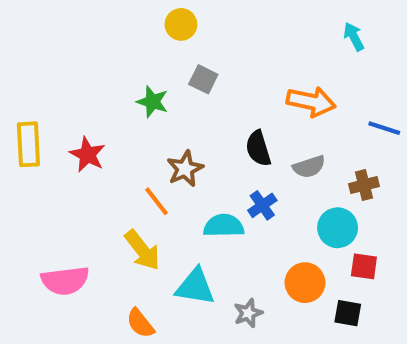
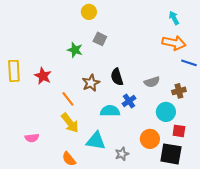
orange arrow: (311, 102) -> (174, 43), moved
black semicircle: (258, 148) -> (117, 77), moved
orange line: (157, 201) -> (68, 99), moved
pink semicircle: (65, 281) -> (32, 138), size x0.6
black square: (348, 313) -> (171, 154), size x1.6

